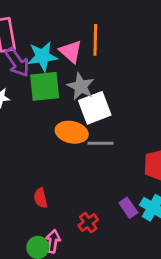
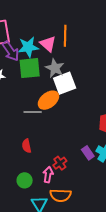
orange ellipse: (72, 132) -> (48, 100), turned -50
gray line: (100, 143) -> (33, 112), moved
pink arrow: (53, 241) -> (48, 175), moved

